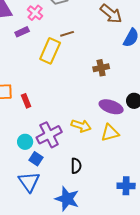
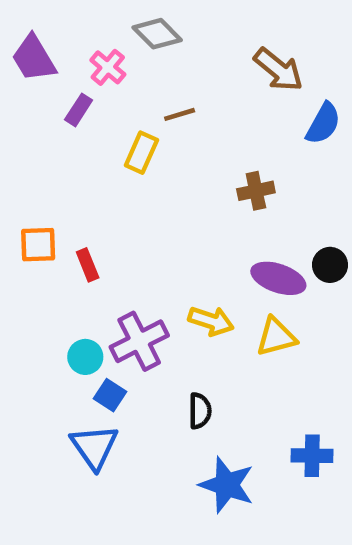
purple rectangle: (22, 32) -> (79, 110), turned -32
yellow rectangle: (50, 51) -> (141, 153), size x0.7
blue star: (67, 199) -> (227, 485), moved

